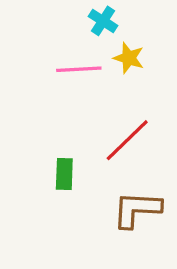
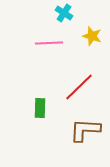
yellow star: (129, 58) -> (92, 36), moved

